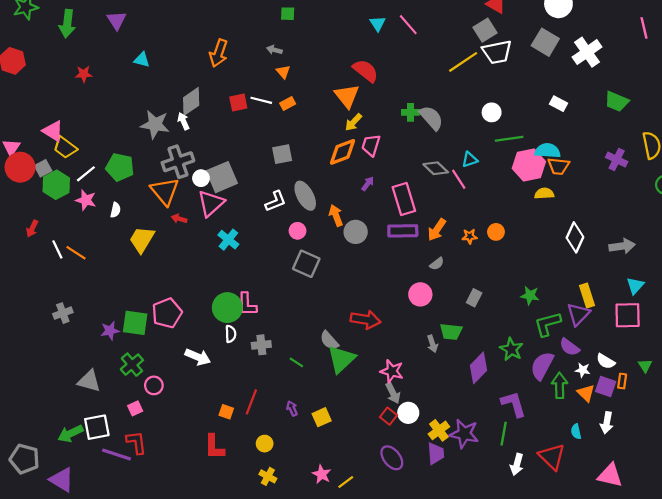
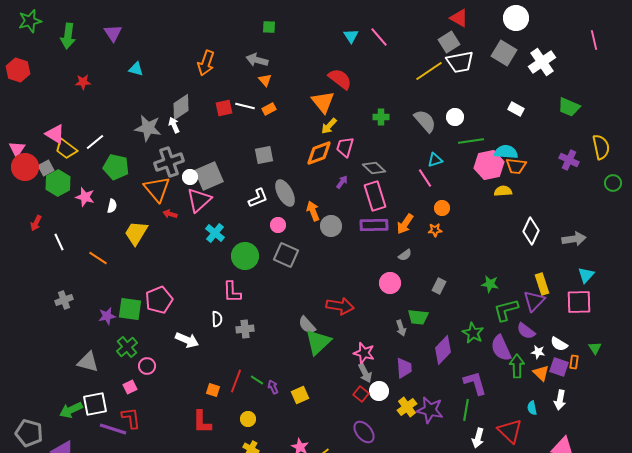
gray arrow: (274, 50) -> (257, 60), size x1.5
gray semicircle: (431, 118) -> (425, 121), moved
gray diamond: (436, 168) -> (374, 168), moved
white line: (86, 174) -> (95, 142), moved
orange circle: (496, 232) -> (442, 208), moved
orange line: (76, 253) -> (98, 258), moved
green circle: (227, 308) -> (245, 256), moved
green line: (296, 362) -> (257, 380), moved
purple semicircle: (542, 366) -> (501, 348), turned -52
purple trapezoid: (436, 453) -> (404, 368), moved

